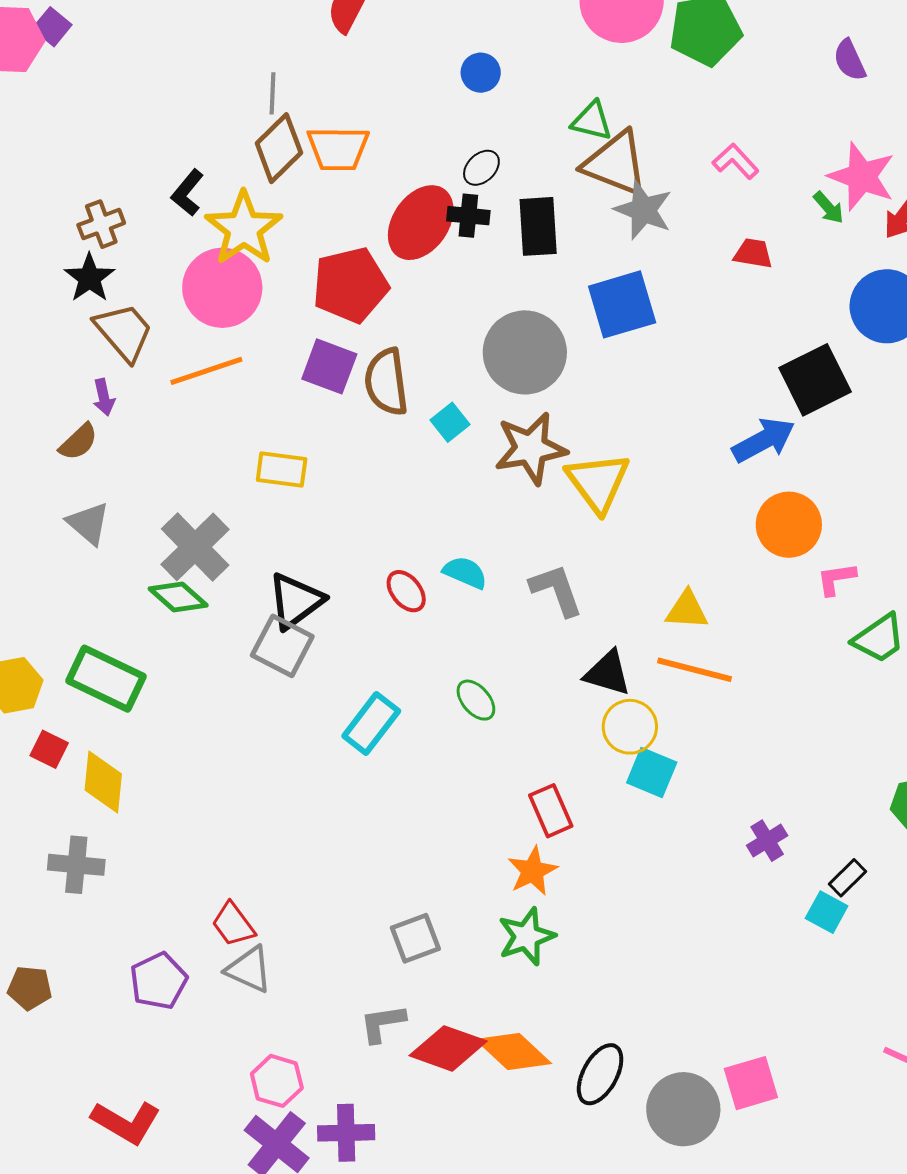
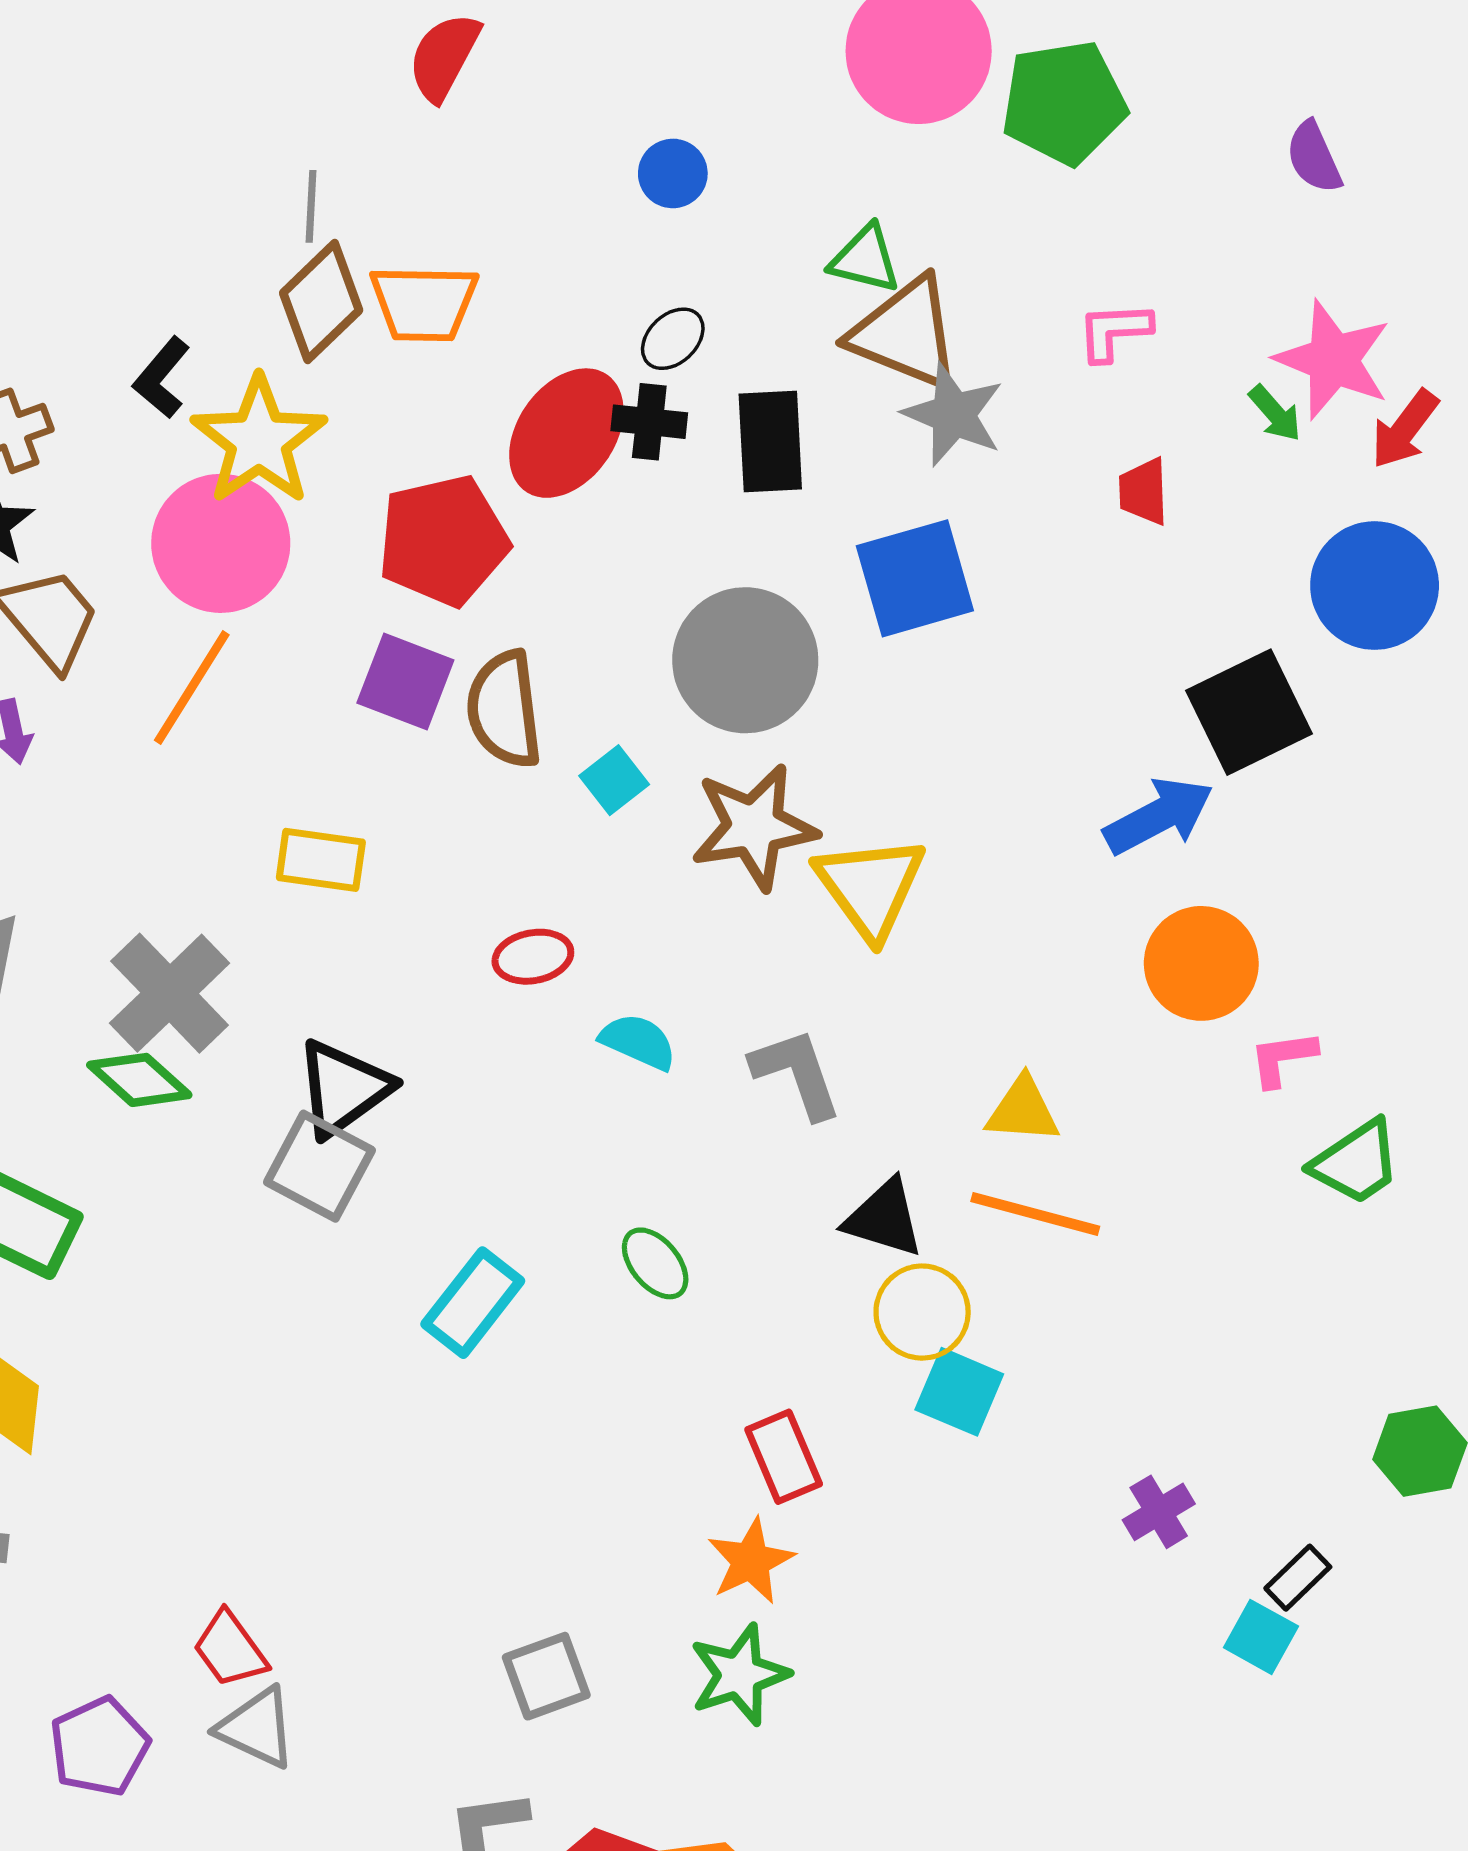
pink L-shape: (736, 161) -> (1114, 331), turned -51
red trapezoid: (753, 253) -> (1143, 492), turned -102
orange line: (206, 371) -> (192, 688), turned -40
red ellipse: (406, 591) -> (533, 957), moved, turned -63

